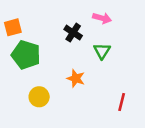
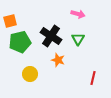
black cross: (73, 33) -> (51, 36), moved, size x1.5
green pentagon: (26, 55) -> (20, 42), turned -30

